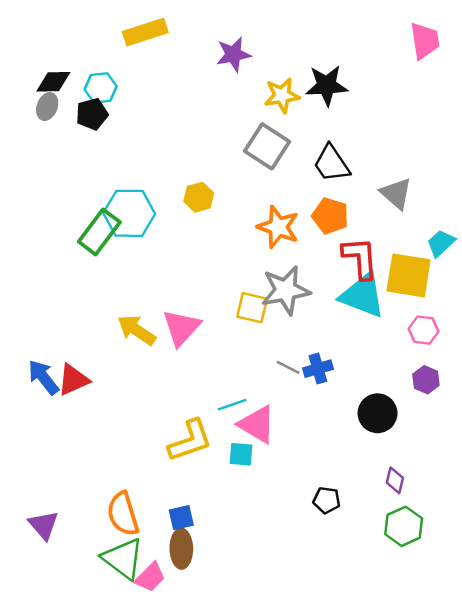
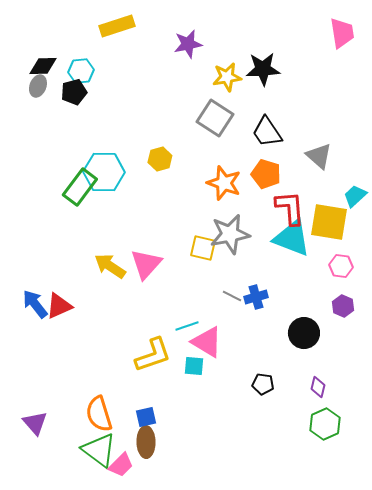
black pentagon: (327, 500) -> (263, 384), moved

